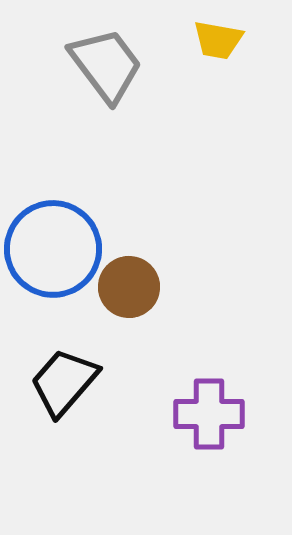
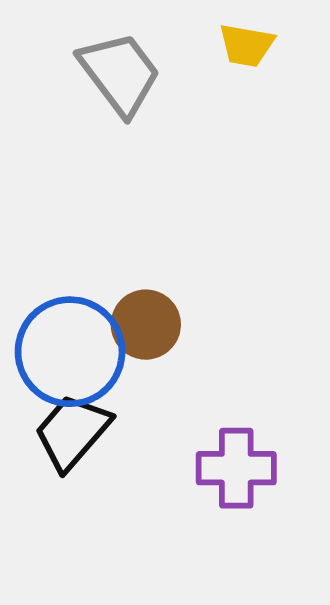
blue circle: (53, 249) -> (70, 352), moved

